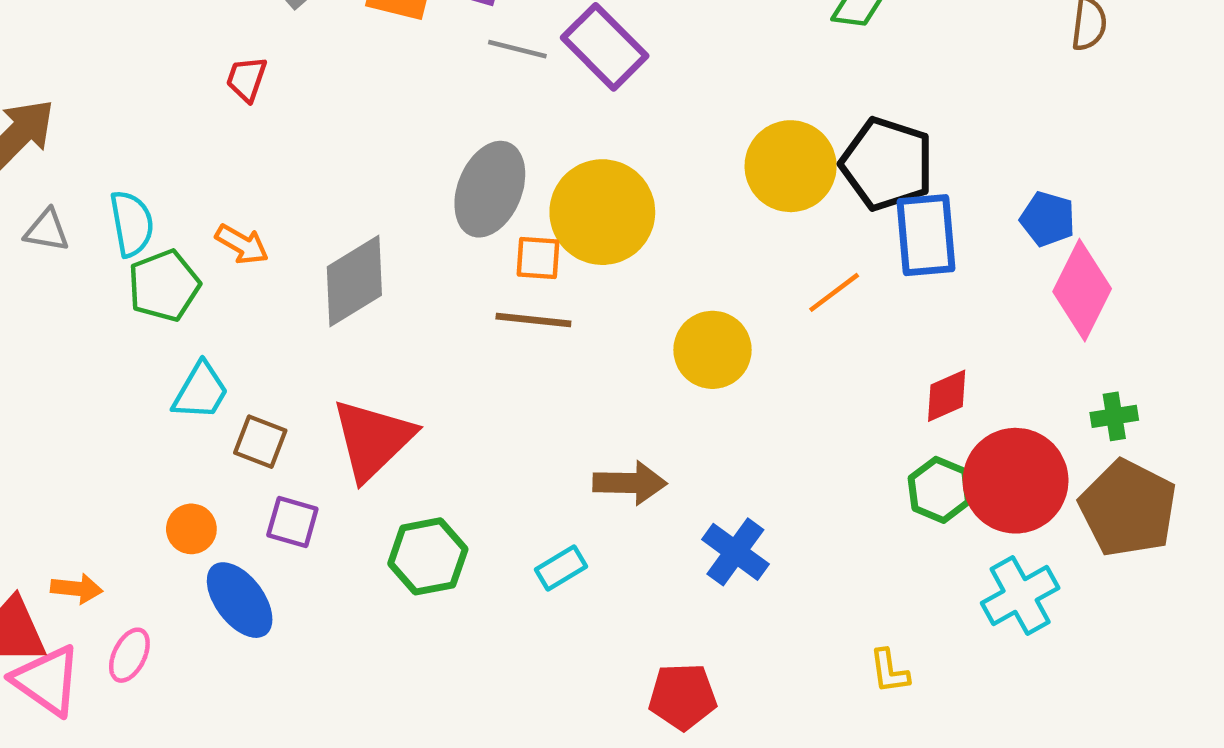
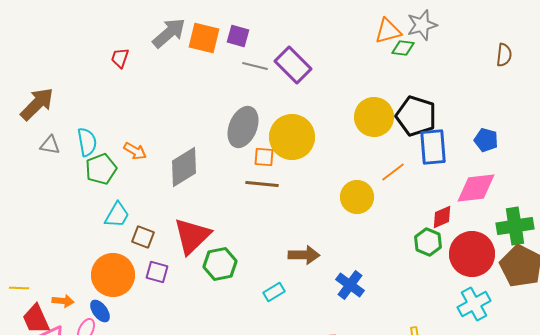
red trapezoid: (246, 79) -> (120, 58), moved
pink diamond: (1082, 290) -> (476, 188), moved, turned 57
yellow circle: (713, 350) -> (357, 197), moved
green cross: (1114, 416) -> (515, 226), size x1.8
green hexagon: (940, 490) -> (428, 242), moved
orange circle: (191, 529) -> (113, 275), size x2.0
green hexagon: (428, 556) -> (220, 264), moved
blue ellipse: (240, 600) -> (100, 311), moved, size x0.7

